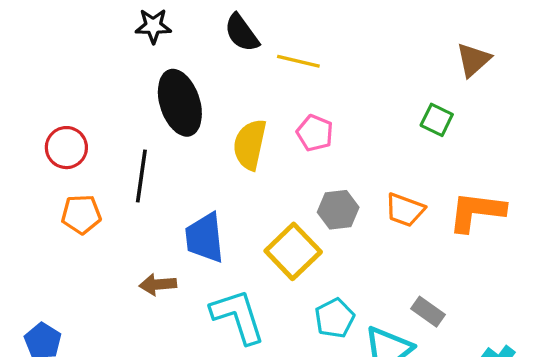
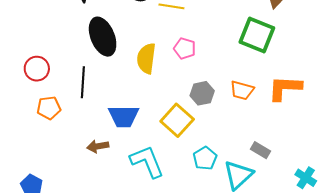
green square: (437, 120) -> (257, 35), size x1.8
blue trapezoid: (205, 238) -> (124, 116), turned -80

